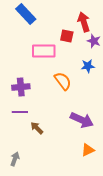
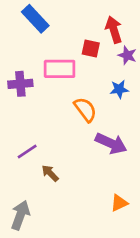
purple cross: (21, 87) -> (20, 84), moved
purple line: (20, 112) -> (27, 152), turned -35
purple arrow: (82, 120) -> (111, 143), moved
gray arrow: (15, 159) -> (20, 215), size x1.5

